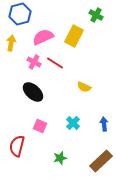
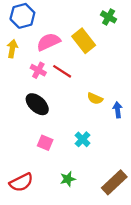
yellow rectangle: (74, 36) -> (84, 41), turned -65
blue arrow: (104, 124) -> (118, 110), moved
red semicircle: (17, 146) -> (21, 182), moved, turned -130

